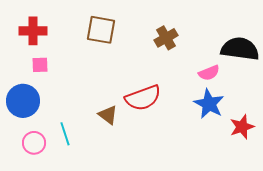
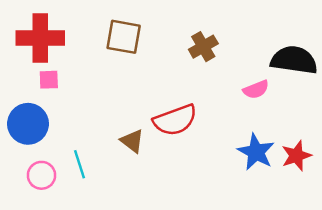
red cross: (33, 31) -> (40, 38), size x1.4
blue star: (209, 104) -> (256, 152), moved

